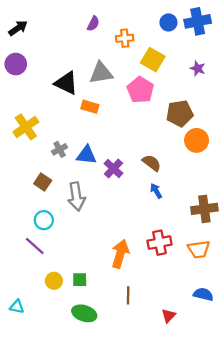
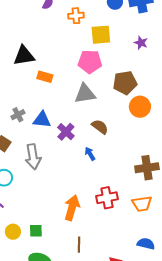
yellow square: (153, 60) -> (101, 35), turned -35
gray triangle: (101, 73) -> (85, 94), moved
black triangle: (66, 83) -> (24, 56), turned -35
pink pentagon: (140, 90) -> (90, 62), turned -30
blue arrow: (156, 191) -> (90, 154), moved

